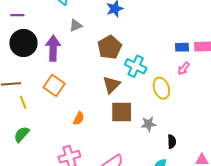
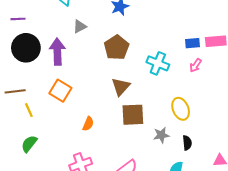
cyan cross: (136, 66) -> (158, 63), moved
yellow ellipse: (161, 88) -> (181, 109), moved
gray star: (148, 124) -> (161, 135), moved

